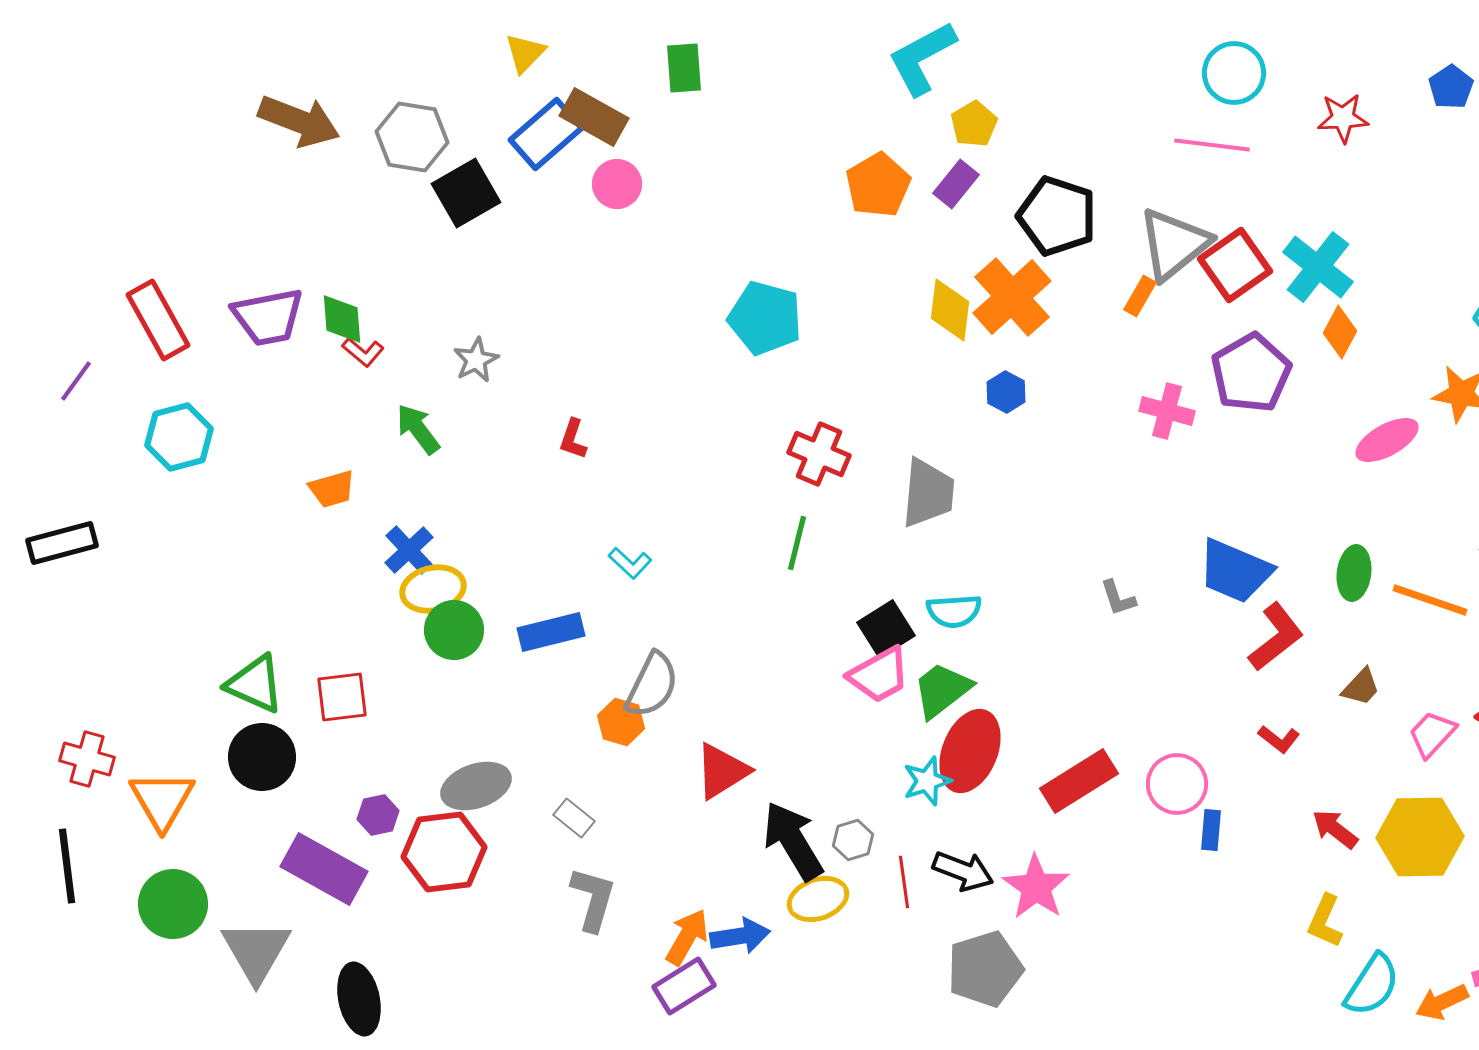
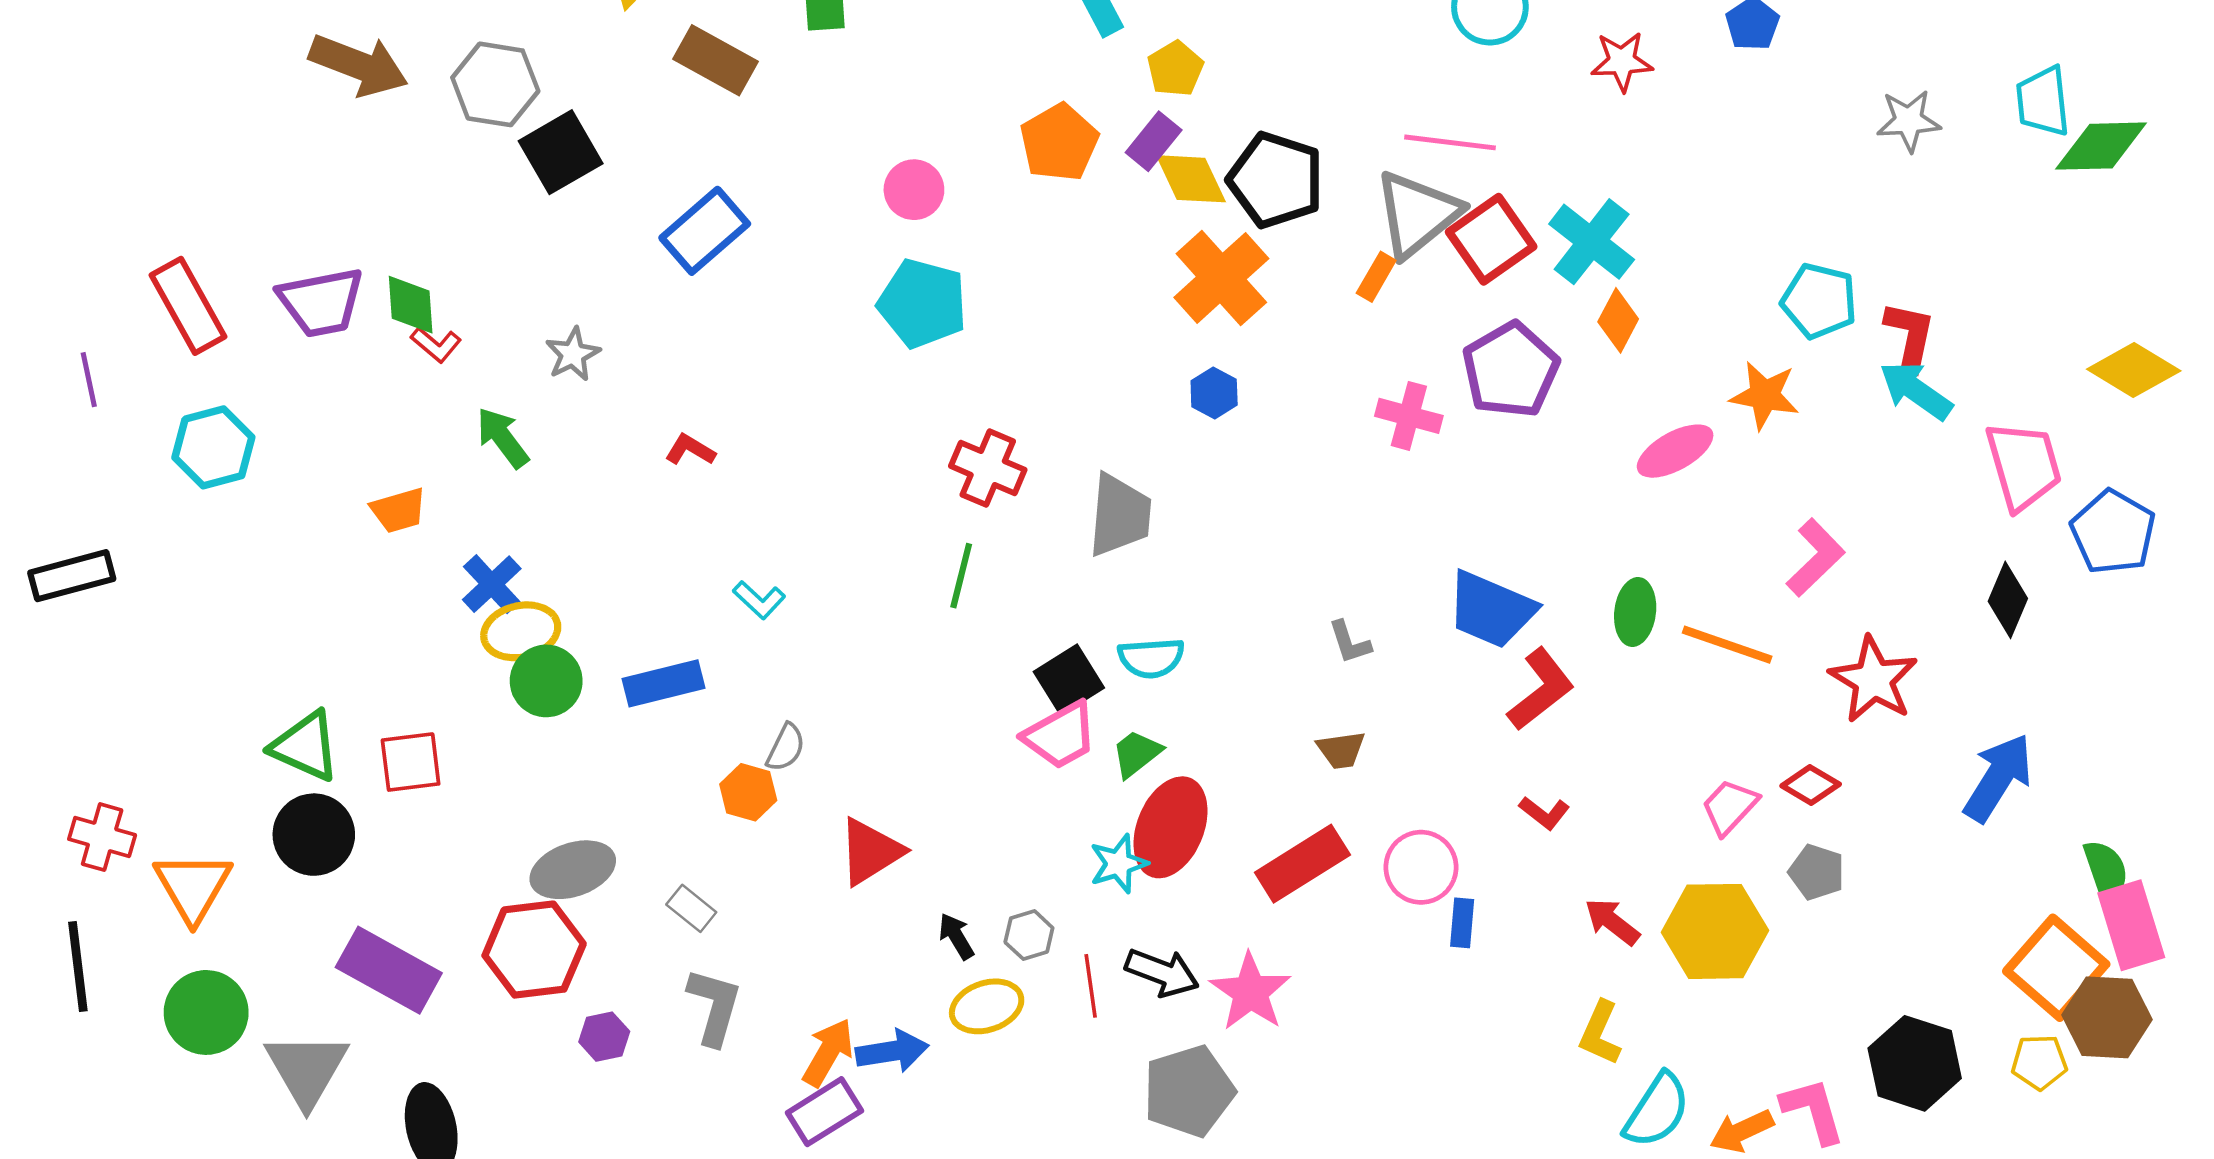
blue rectangle: (546, 134) -> (705, 231), moved
pink line: (1212, 145) -> (1450, 142), moved
pink circle: (617, 184) -> (914, 190), moved
yellow diamond: (950, 310) -> (1191, 179), moved, turned -32
purple line: (76, 381) -> (89, 380), turned -48
red L-shape: (573, 439) -> (690, 450), turned 102
gray semicircle: (652, 685) -> (786, 747), size x0.6
brown trapezoid: (1361, 687) -> (1341, 750), moved, turned 39
green trapezoid: (942, 690) -> (1137, 754), size x0.7
purple hexagon: (378, 815) -> (604, 1037), moved
black arrow: (793, 841) -> (956, 936), size x0.5

